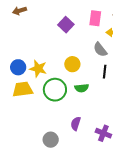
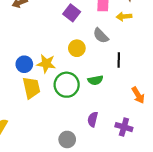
gray semicircle: (100, 50) -> (101, 36), moved
yellow circle: (72, 64) -> (77, 48), moved
yellow trapezoid: (23, 89) -> (31, 88), turned 90

